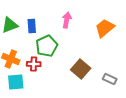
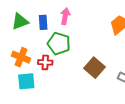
pink arrow: (67, 20) -> (65, 16), moved
green pentagon: (47, 46) -> (59, 43), turned -30

